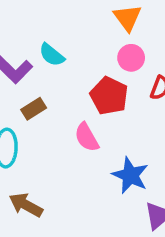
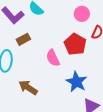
red pentagon: (109, 96) -> (75, 44), moved
brown arrow: (26, 205) -> (28, 88), moved

